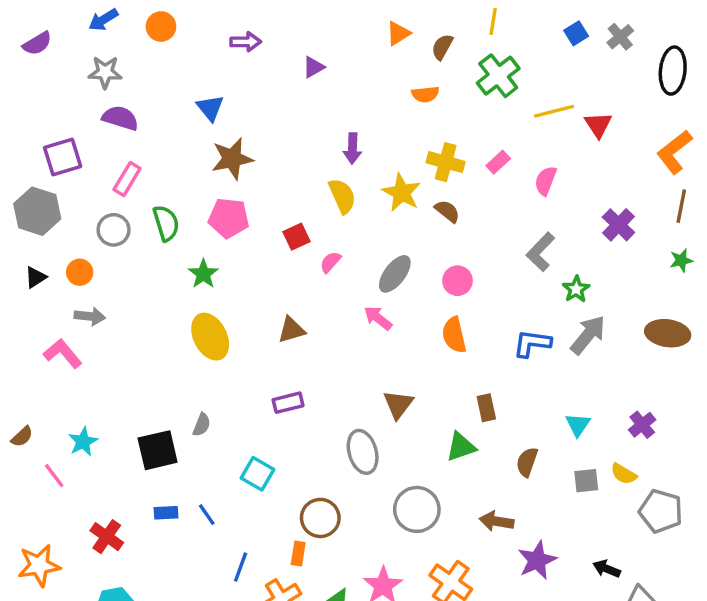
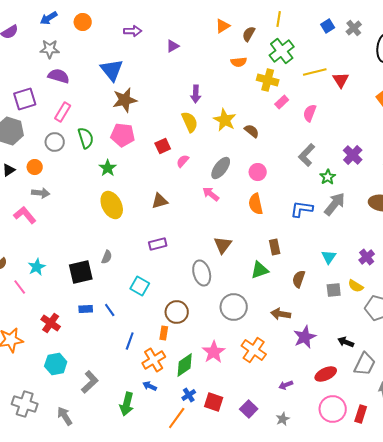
blue triangle: (210, 108) -> (112, 70), size x1.4
yellow cross: (446, 162) -> (268, 80), moved
purple cross: (618, 225) -> (353, 155), moved

